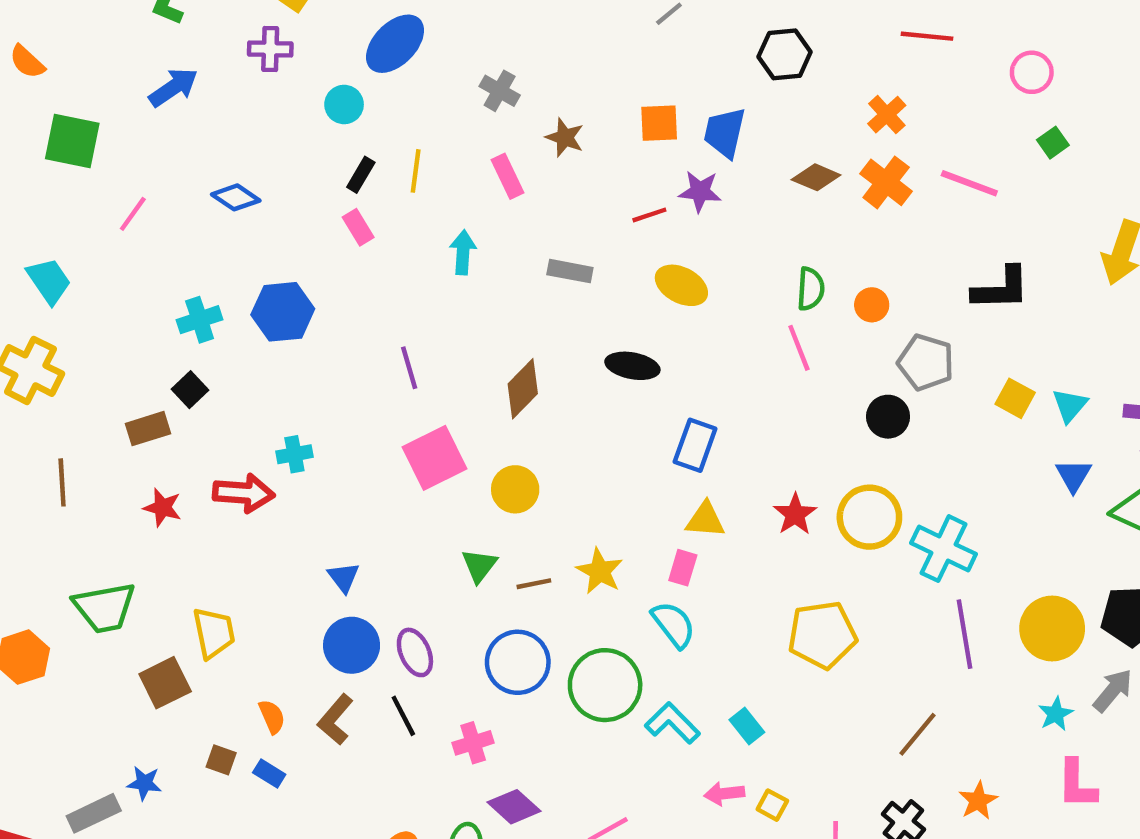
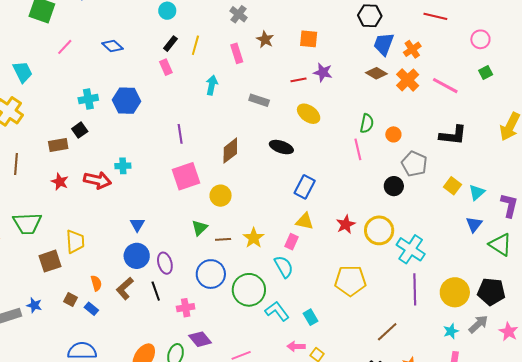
blue trapezoid: (725, 133) -> (384, 44), moved

